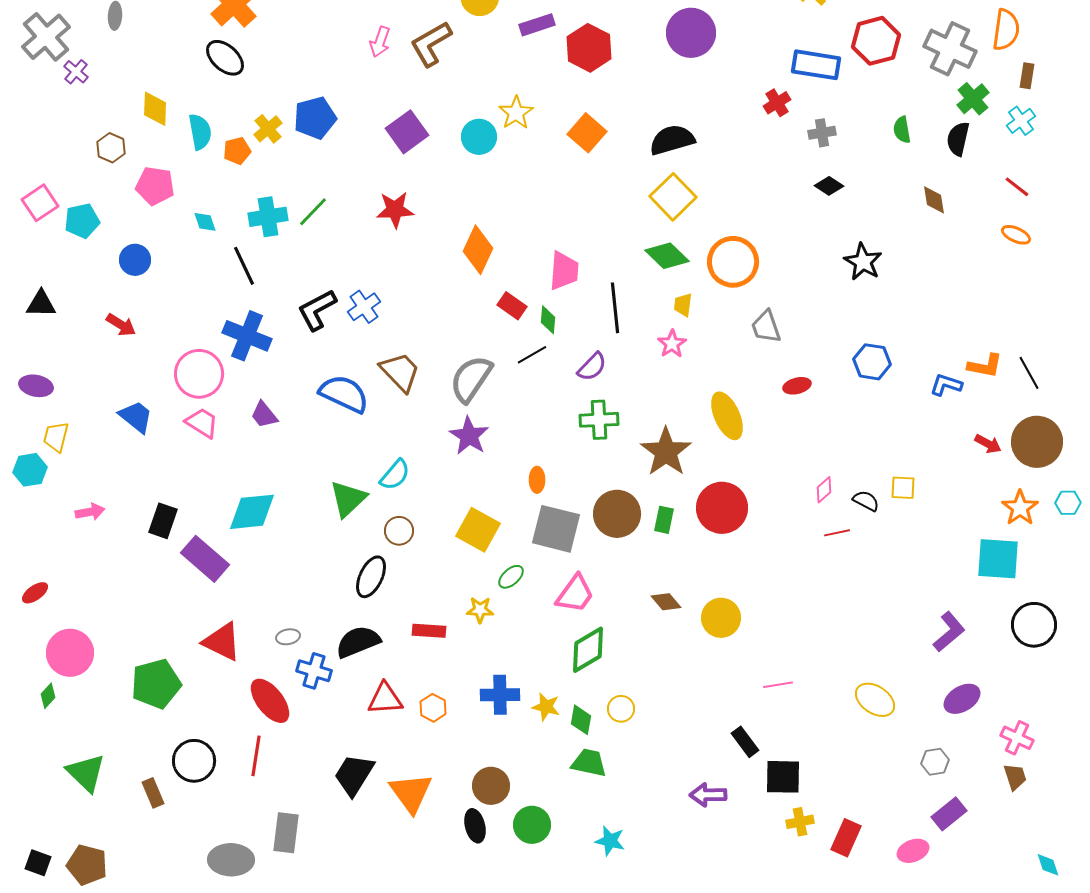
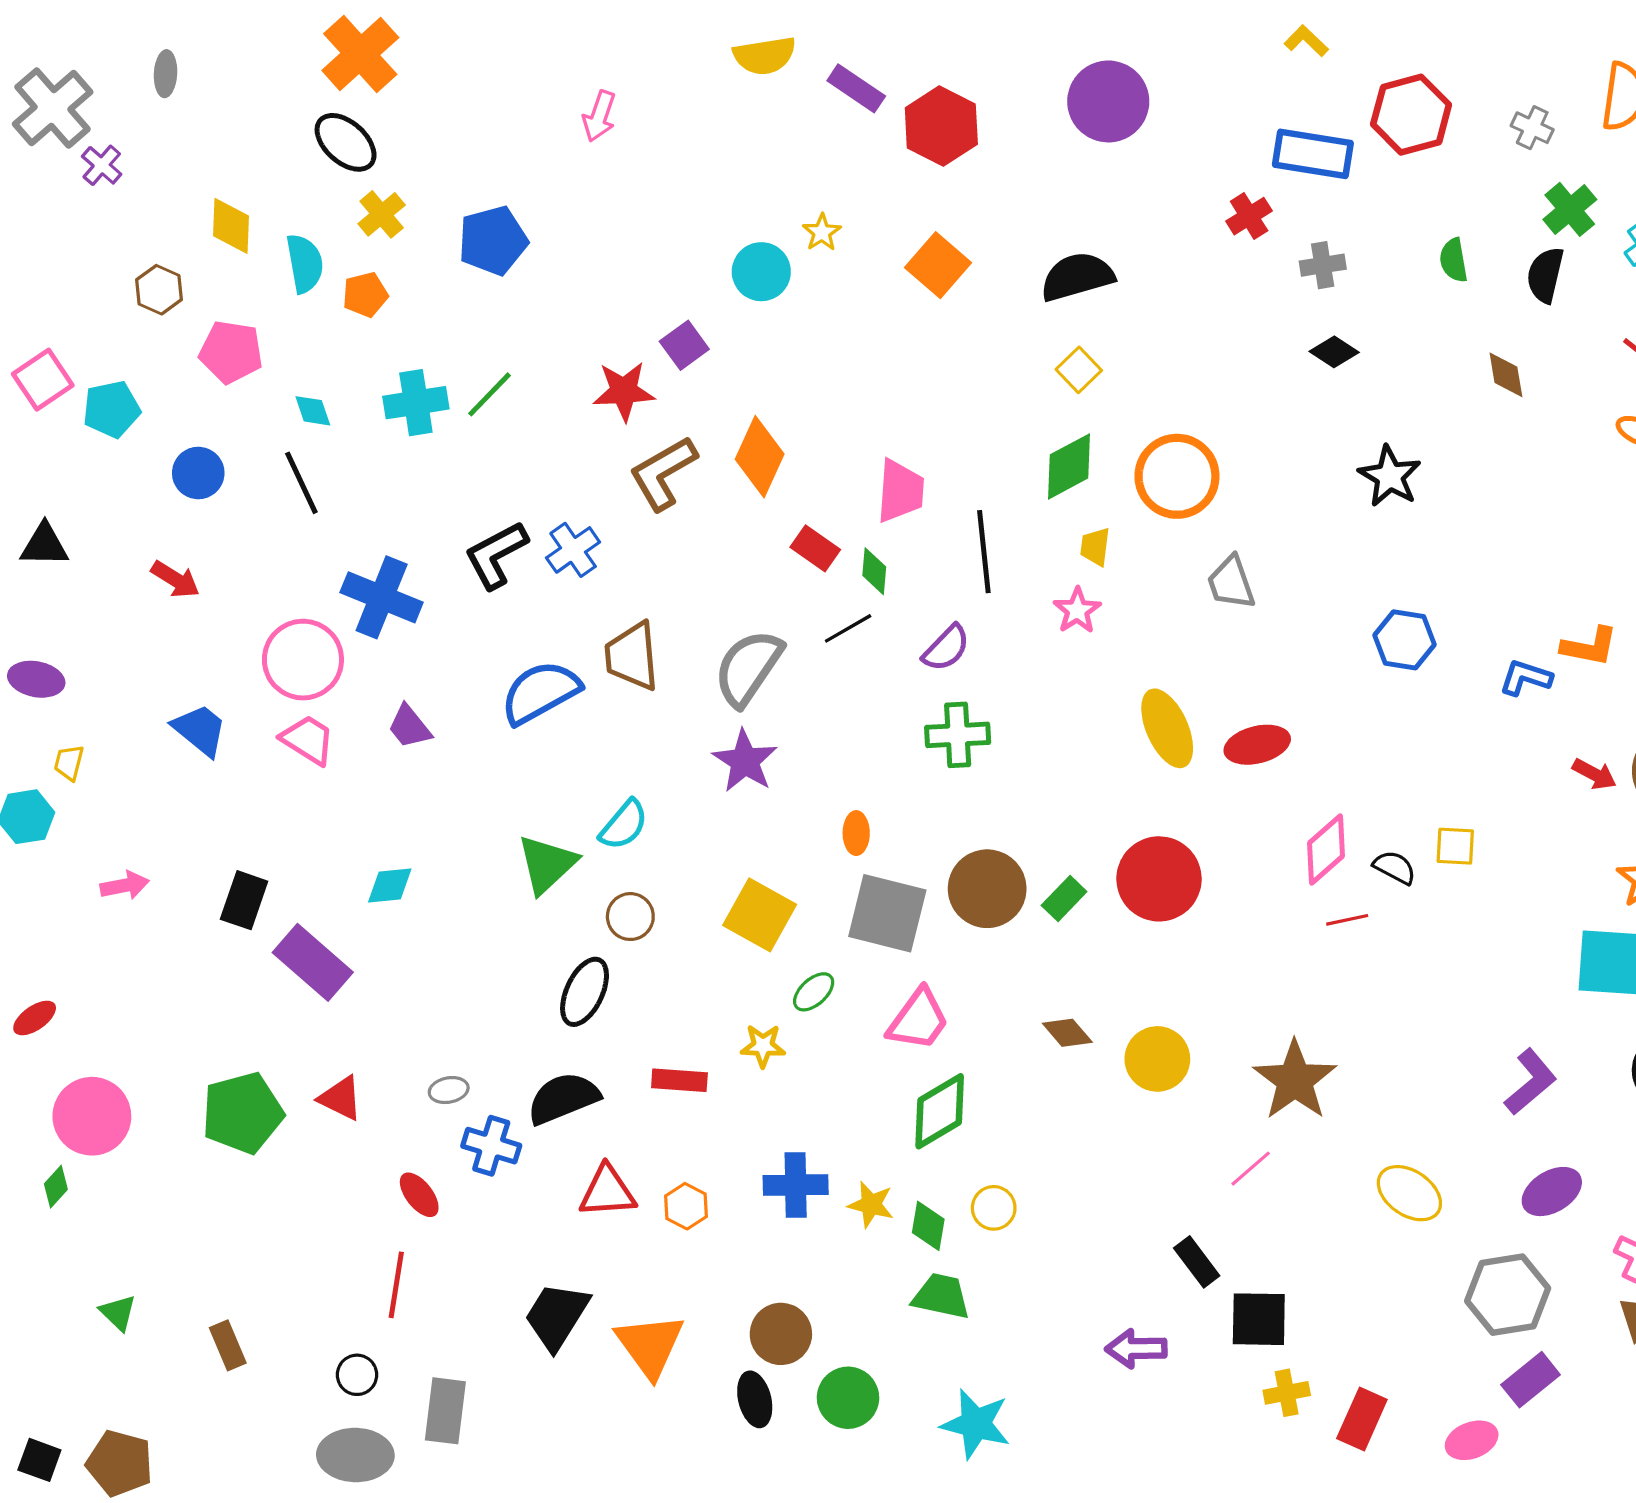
purple rectangle: (537, 25) -> (856, 88), turned 52
brown L-shape: (431, 44) -> (663, 473), moved
gray cross: (950, 49) -> (1532, 128), size x0.5
yellow star: (516, 113) -> (822, 232), size x0.7
yellow cross: (268, 129) -> (382, 214), moved
purple square: (407, 132) -> (684, 345), moved, size x0.7
yellow square: (673, 197) -> (1079, 370), size x0.6
green diamond: (667, 256) -> (1069, 466), turned -72
black line: (244, 266) -> (301, 483), moved
brown trapezoid: (400, 372) -> (632, 656), turned -141
red ellipse: (797, 386) -> (1257, 745), moved, size x1.4
blue semicircle: (344, 394) -> (540, 692), turned -54
yellow trapezoid: (56, 437) -> (69, 763), size x0.7
brown star: (666, 452) -> (1295, 1080), moved
pink diamond: (824, 490) -> (1326, 849), size x1.6
cyan diamond: (252, 512) -> (390, 885), size x0.6
green rectangle: (664, 520) -> (1064, 899), turned 32
red triangle: (222, 642) -> (341, 1098), size x0.7
green pentagon: (156, 684) -> (242, 1113), moved
pink line: (778, 685) -> (1251, 1169), turned -32
red ellipse: (270, 701) -> (419, 1195), size x0.6
black circle: (194, 761) -> (357, 1375), moved, size x0.6
gray hexagon: (935, 762) -> (1508, 1295), size x1.8
green triangle: (86, 773) -> (118, 1313), size x0.6
cyan star: (610, 841) -> (976, 1424), size x1.4

